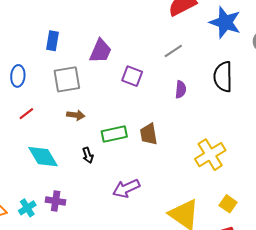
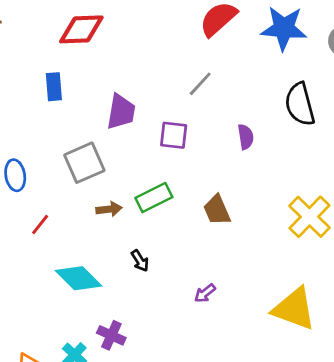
blue rectangle: (52, 41) -> (54, 87), moved
gray line: (173, 51) -> (200, 84), moved
green rectangle: (114, 134) -> (154, 198), moved
purple arrow: (126, 188) -> (205, 293), size x0.6
purple cross: (56, 201) -> (111, 335), turned 30

